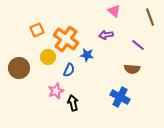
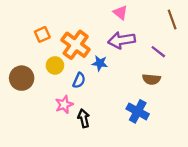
pink triangle: (114, 11) -> (120, 13), moved
purple arrow: (106, 35) -> (122, 40), size x1.6

